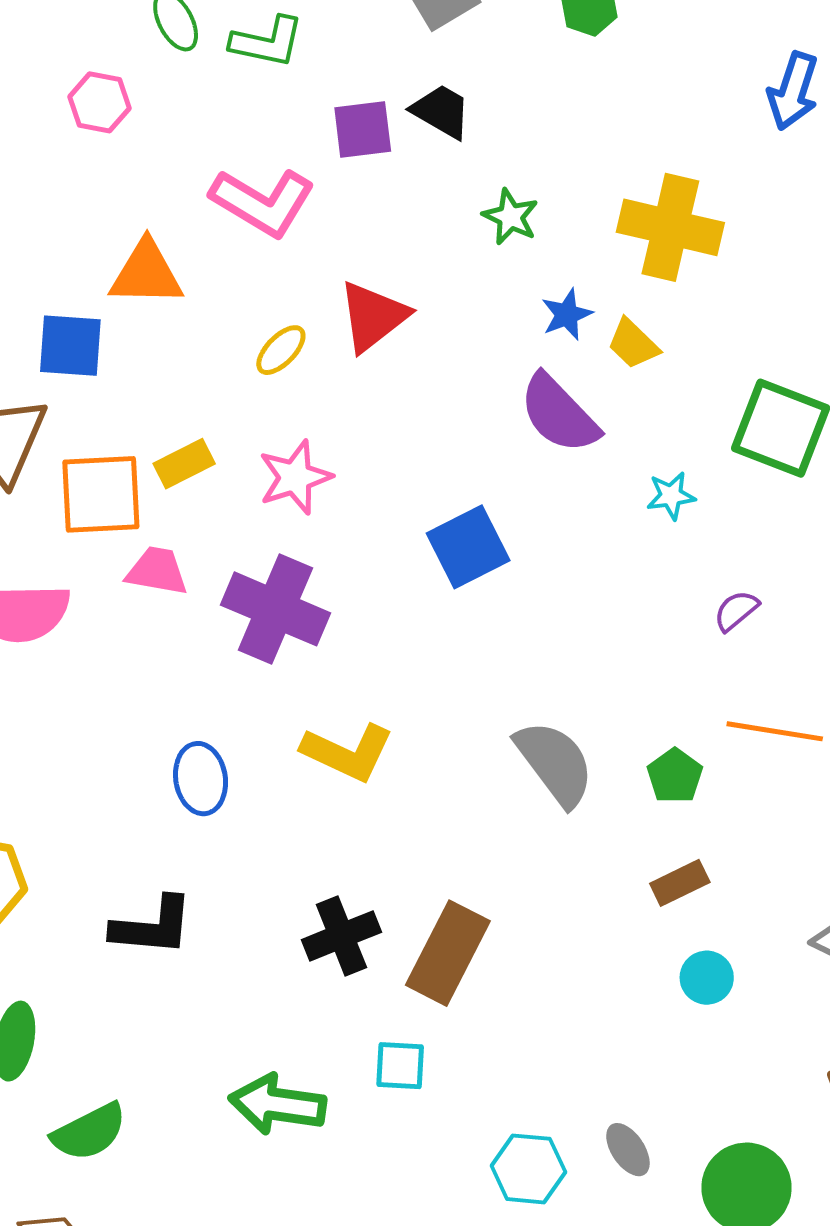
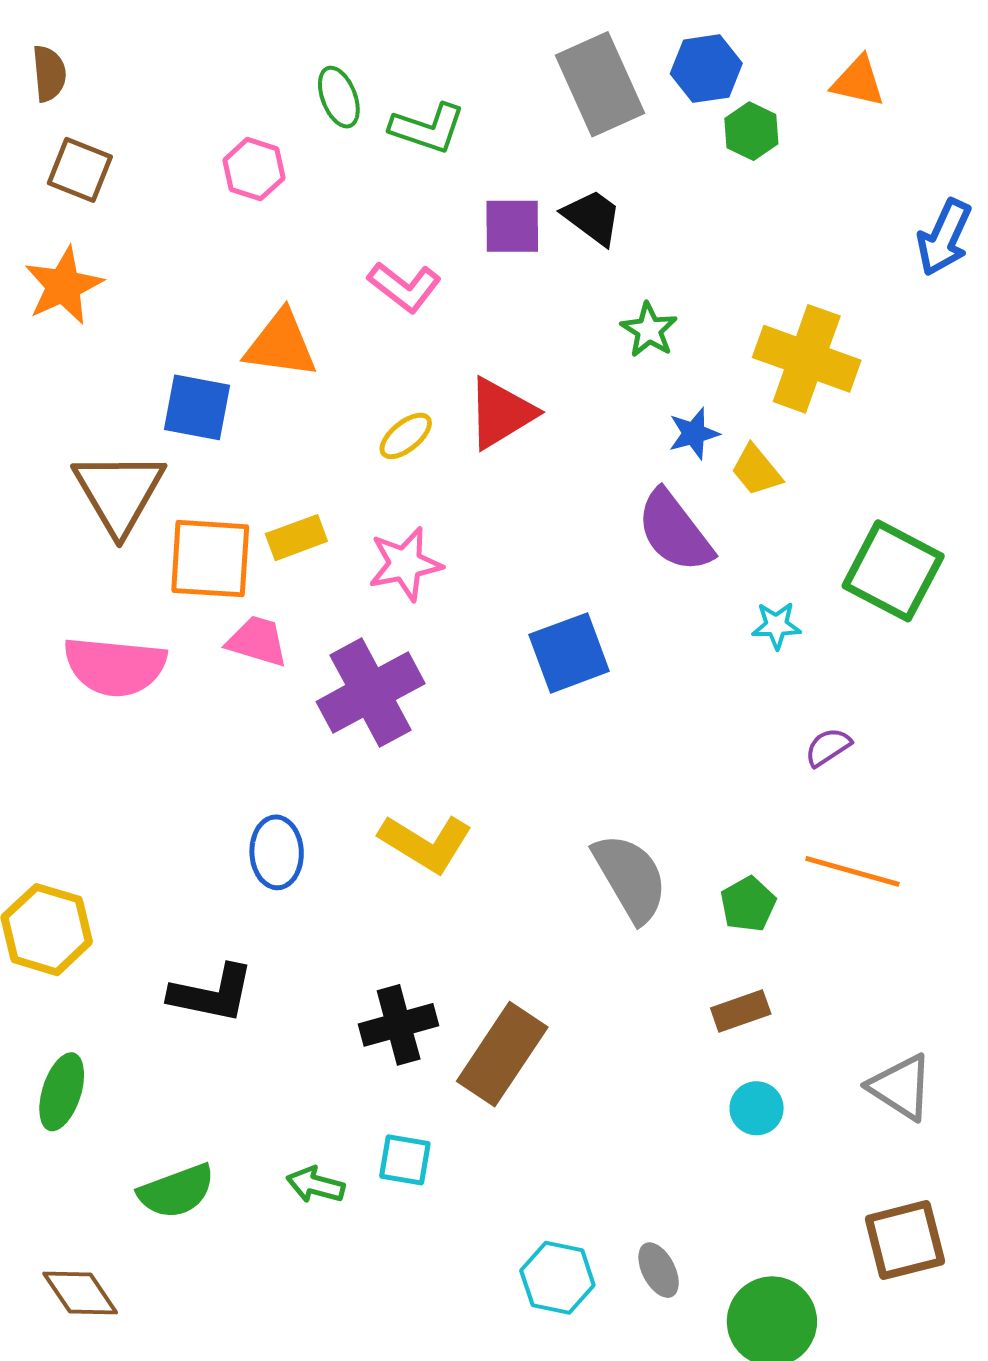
pink L-shape: (263, 202) -> (405, 287), size x0.7
purple cross: (276, 609) -> (371, 693), turned 32
cyan square: (400, 1066) -> (405, 1160), moved
green arrow: (277, 1104) -> (316, 1185), size x0.6
green semicircle: (89, 1132) -> (176, 1191), moved

